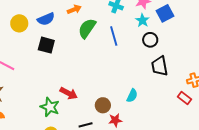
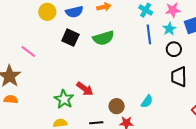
green semicircle: (87, 28) -> (103, 38), moved, turned -150
blue line: (114, 36) -> (149, 34), moved

